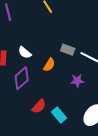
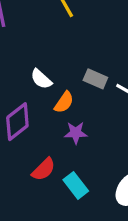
white semicircle: (25, 53) -> (41, 79), moved
purple star: (77, 81) -> (76, 133), moved

